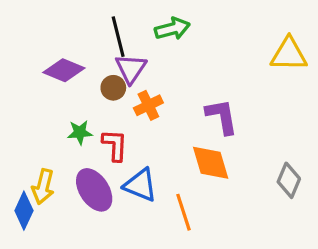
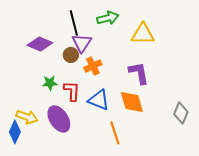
yellow triangle: (289, 54) -> (143, 34), moved
blue triangle: (140, 185) -> (99, 100), moved
yellow arrow: (43, 187) -> (27, 117), turned -85

